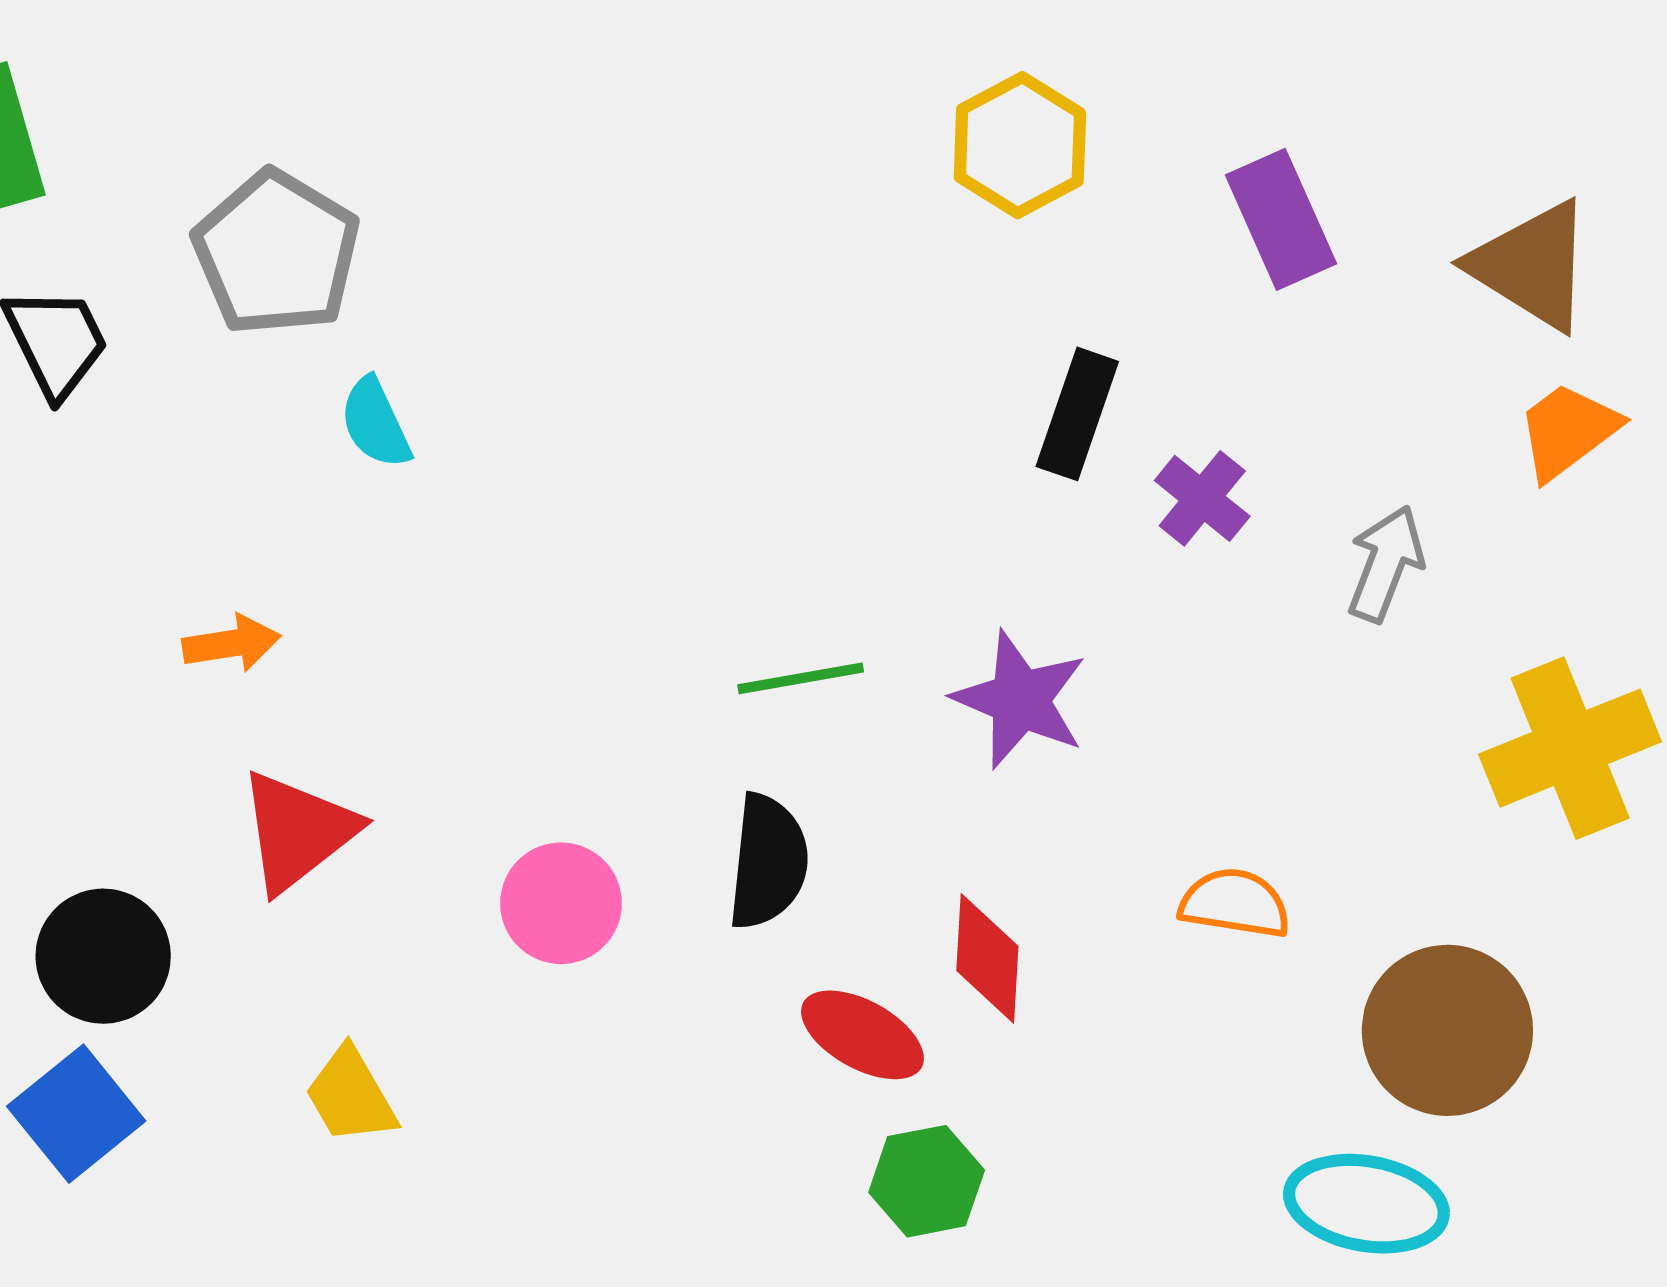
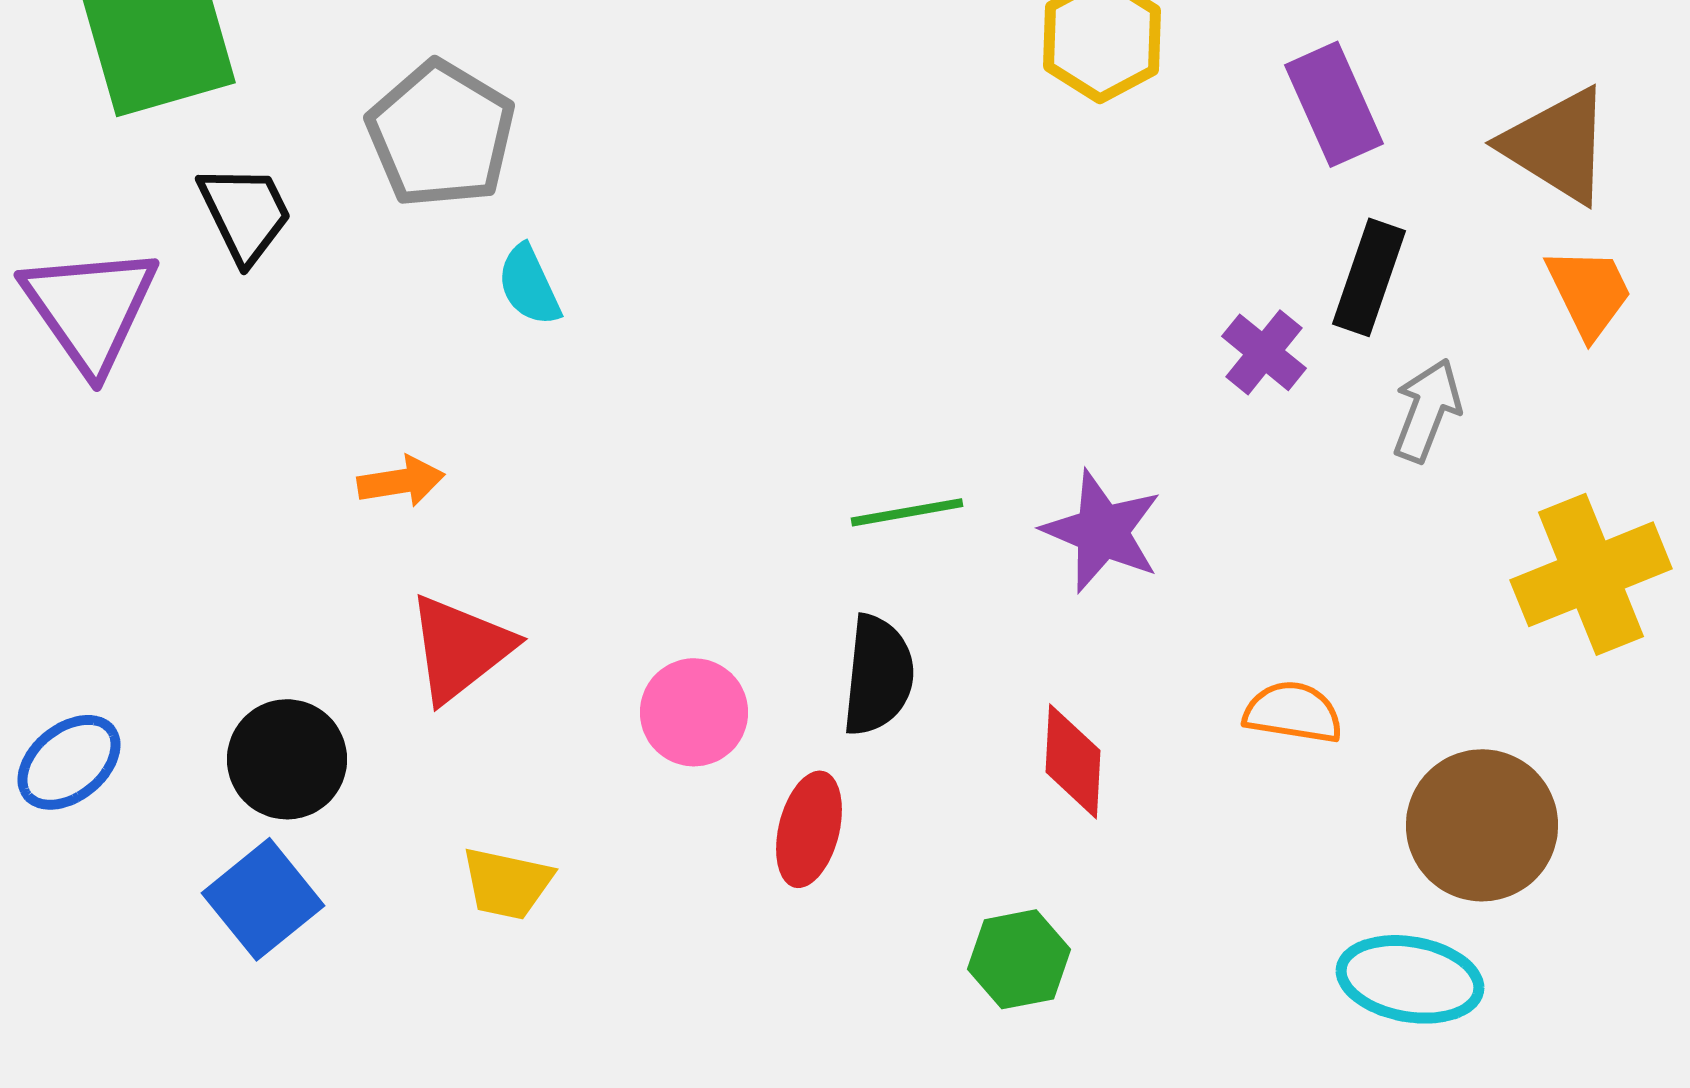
black rectangle: (1077, 414) -> (1369, 277), moved
orange trapezoid: (1568, 431) -> (1589, 292), turned 101
red ellipse: (862, 1035) -> (809, 829), moved, turned 75
yellow trapezoid: (351, 1096) -> (507, 883), turned -48

